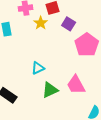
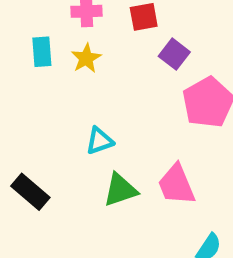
yellow star: (41, 23) -> (86, 58), moved

